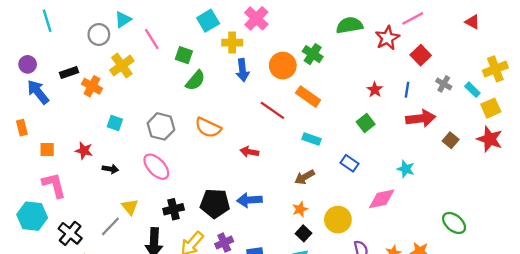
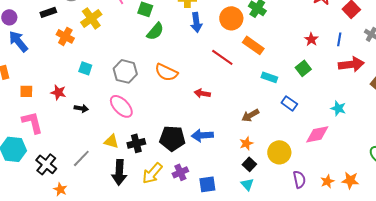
black rectangle: (69, 72) -> (48, 12), moved
cyan rectangle: (312, 139) -> (269, 77), moved
yellow triangle: (130, 207) -> (111, 141), moved, turned -35

